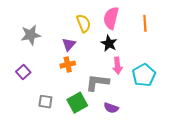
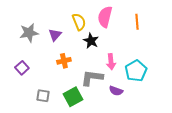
black star: (109, 43) -> (91, 41), moved
purple triangle: (69, 44) -> (55, 35), moved
purple semicircle: (111, 108) -> (116, 91), moved

